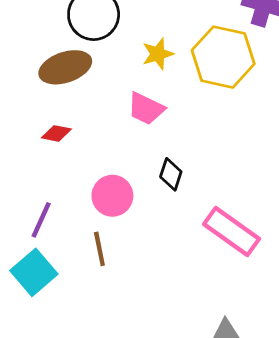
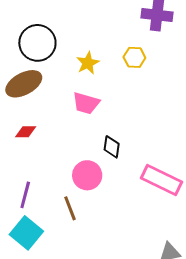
yellow hexagon: (223, 57) -> (134, 57), size x0.5
pink circle: (112, 196) -> (87, 175), moved

